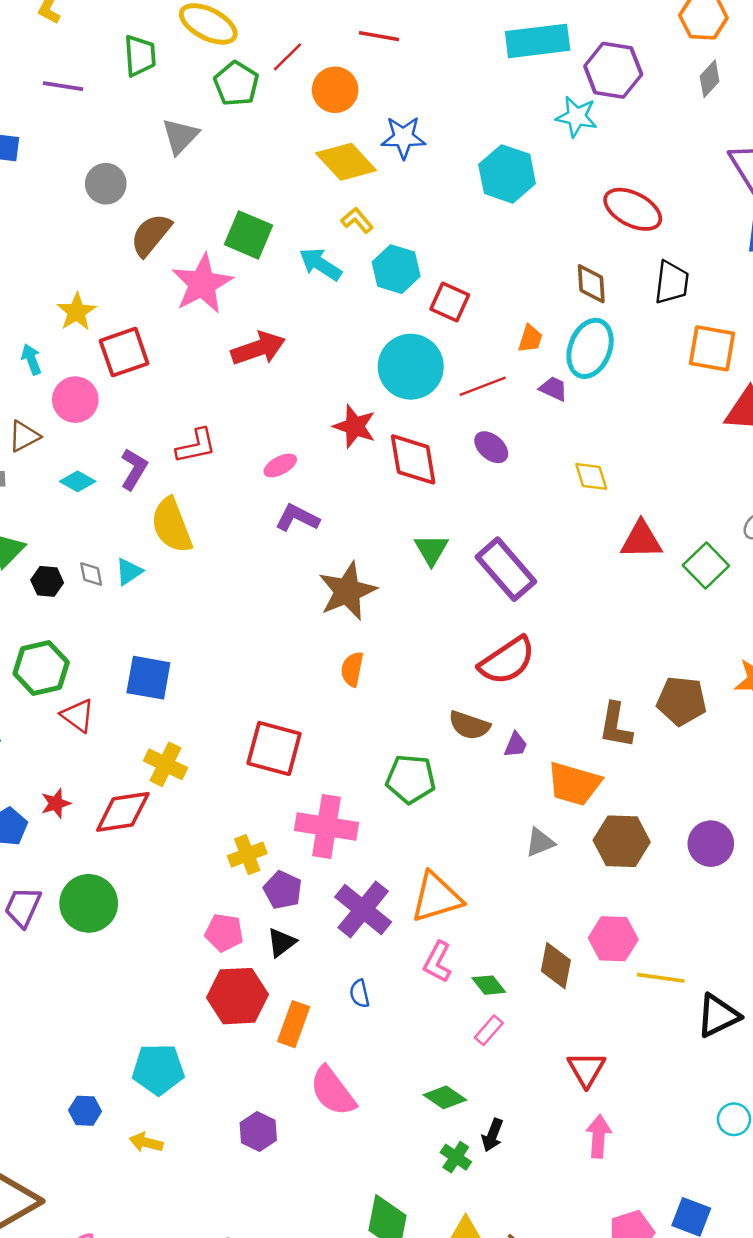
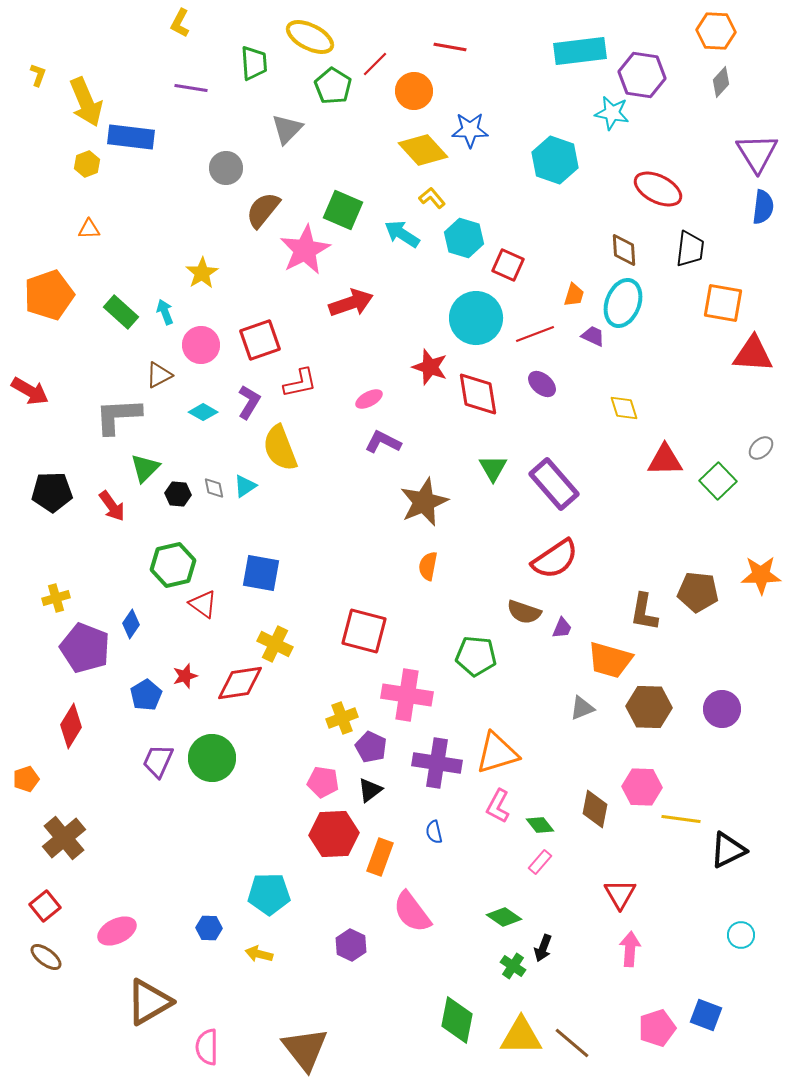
red square: (124, 352) -> (260, 340), moved
purple cross: (363, 909) -> (437, 763), turned -30

